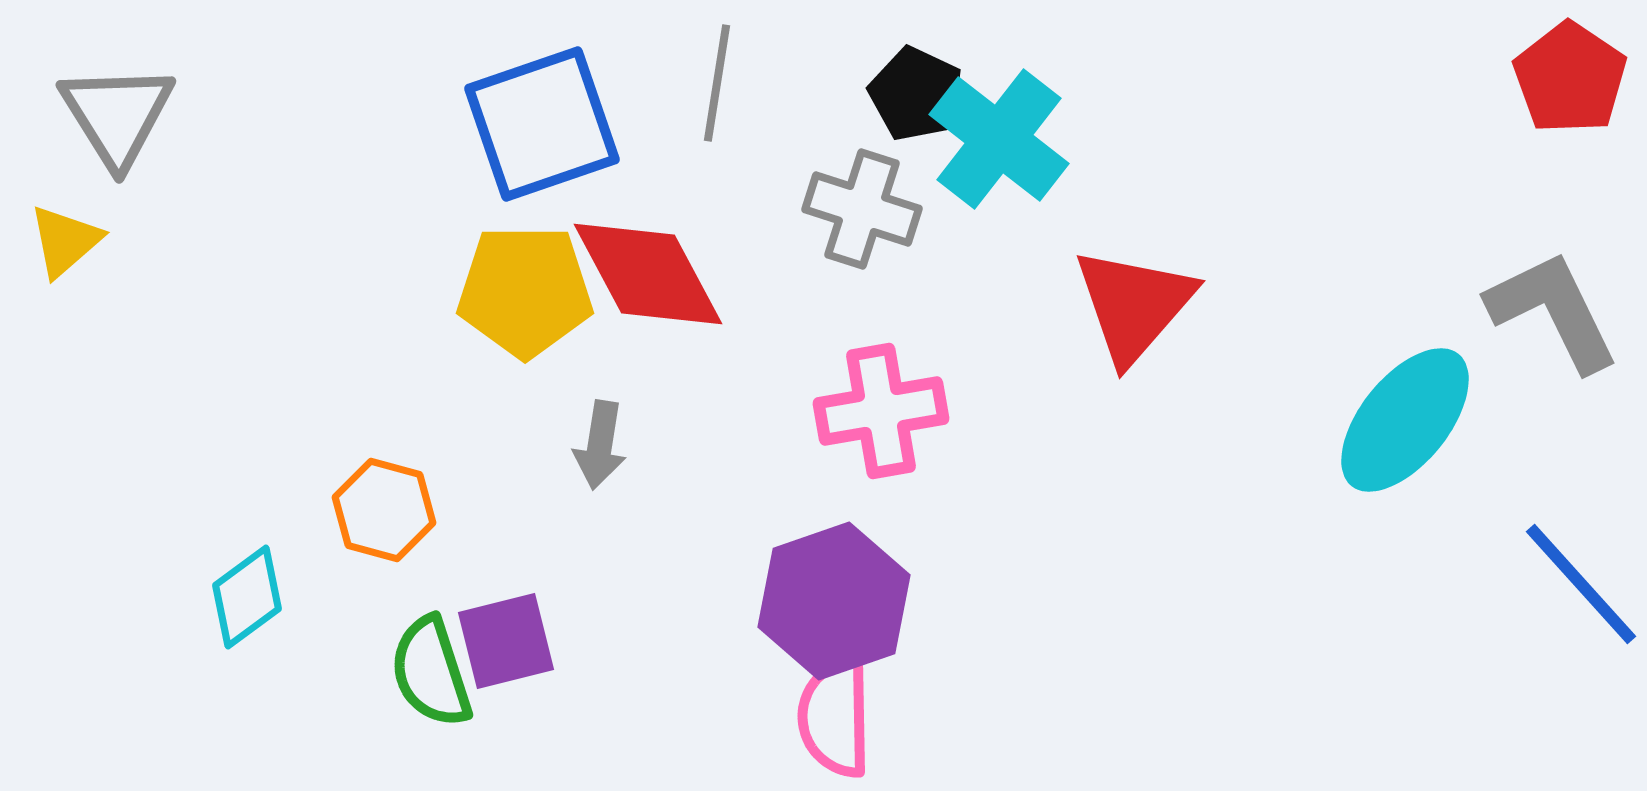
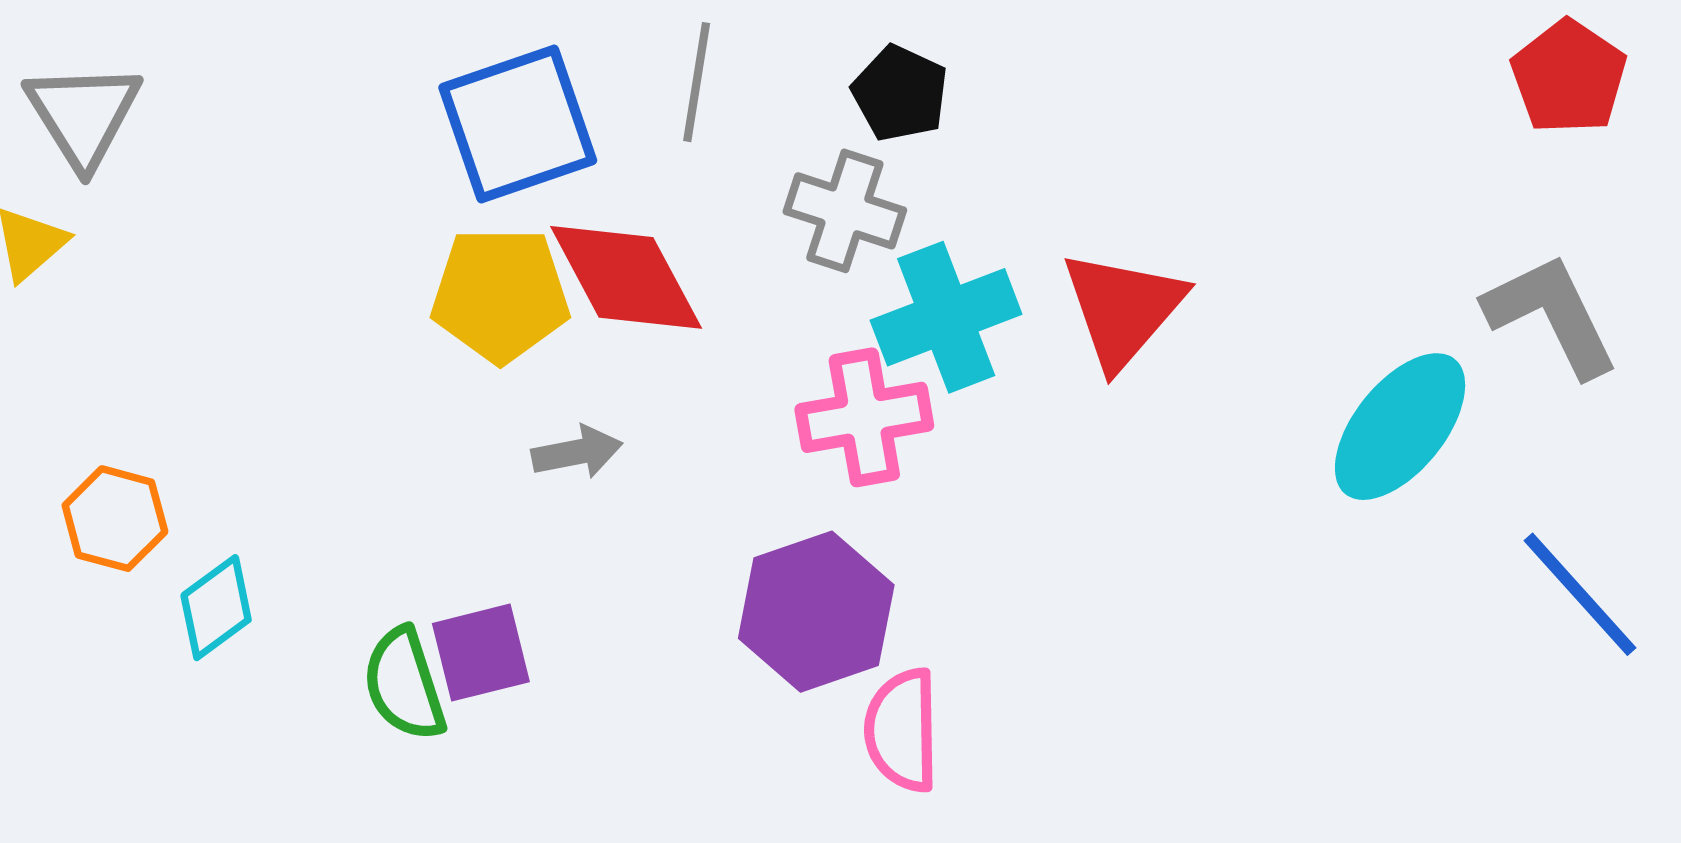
cyan cross: (999, 139) -> (946, 317), moved, turned 31
gray arrow: (600, 445) -> (577, 452), turned -110
orange hexagon: (384, 510) -> (115, 519), moved
pink semicircle: (835, 717) -> (902, 730), moved

